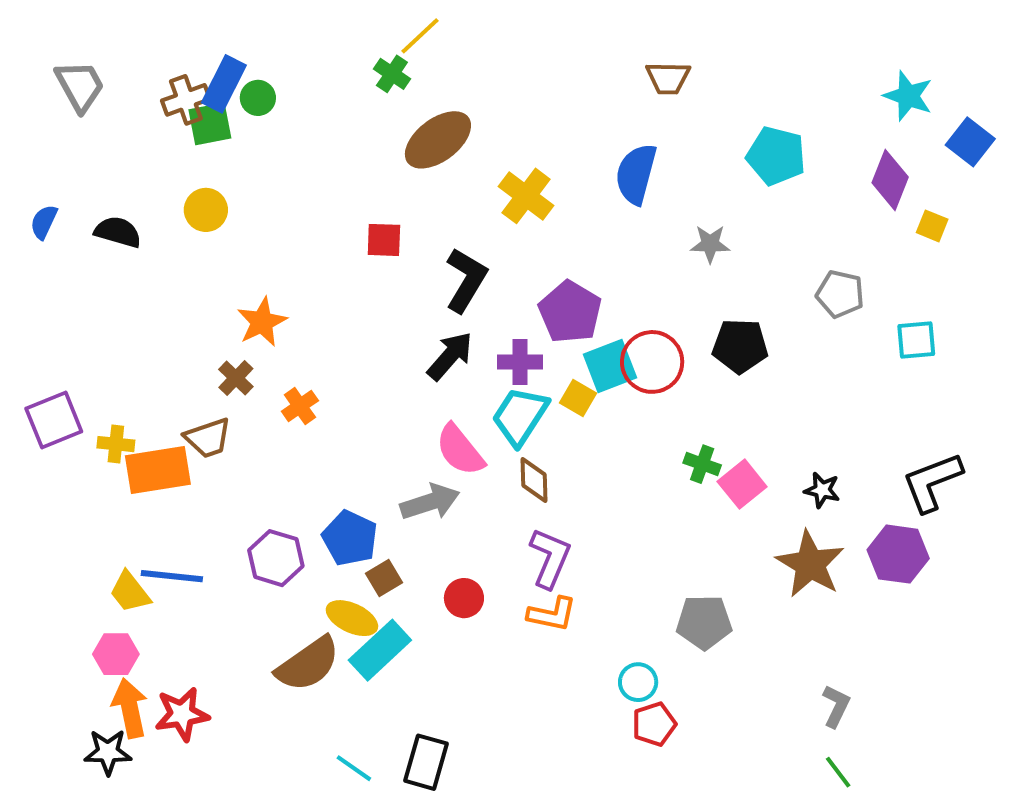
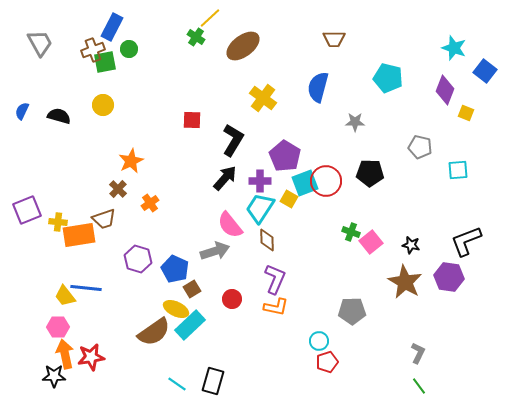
blue rectangle: (224, 84) -> (112, 27), moved
brown ellipse: (438, 140) -> (243, 46), moved
purple hexagon: (276, 558) -> (138, 259), moved

